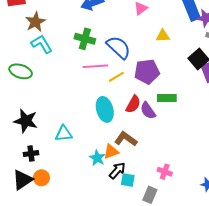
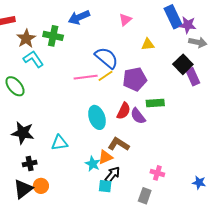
green cross: (85, 39) -> (53, 36), moved
green ellipse: (21, 71) -> (15, 86), turned 35
yellow line: (116, 77) -> (106, 76), moved
cyan square: (128, 180) -> (105, 186), moved

